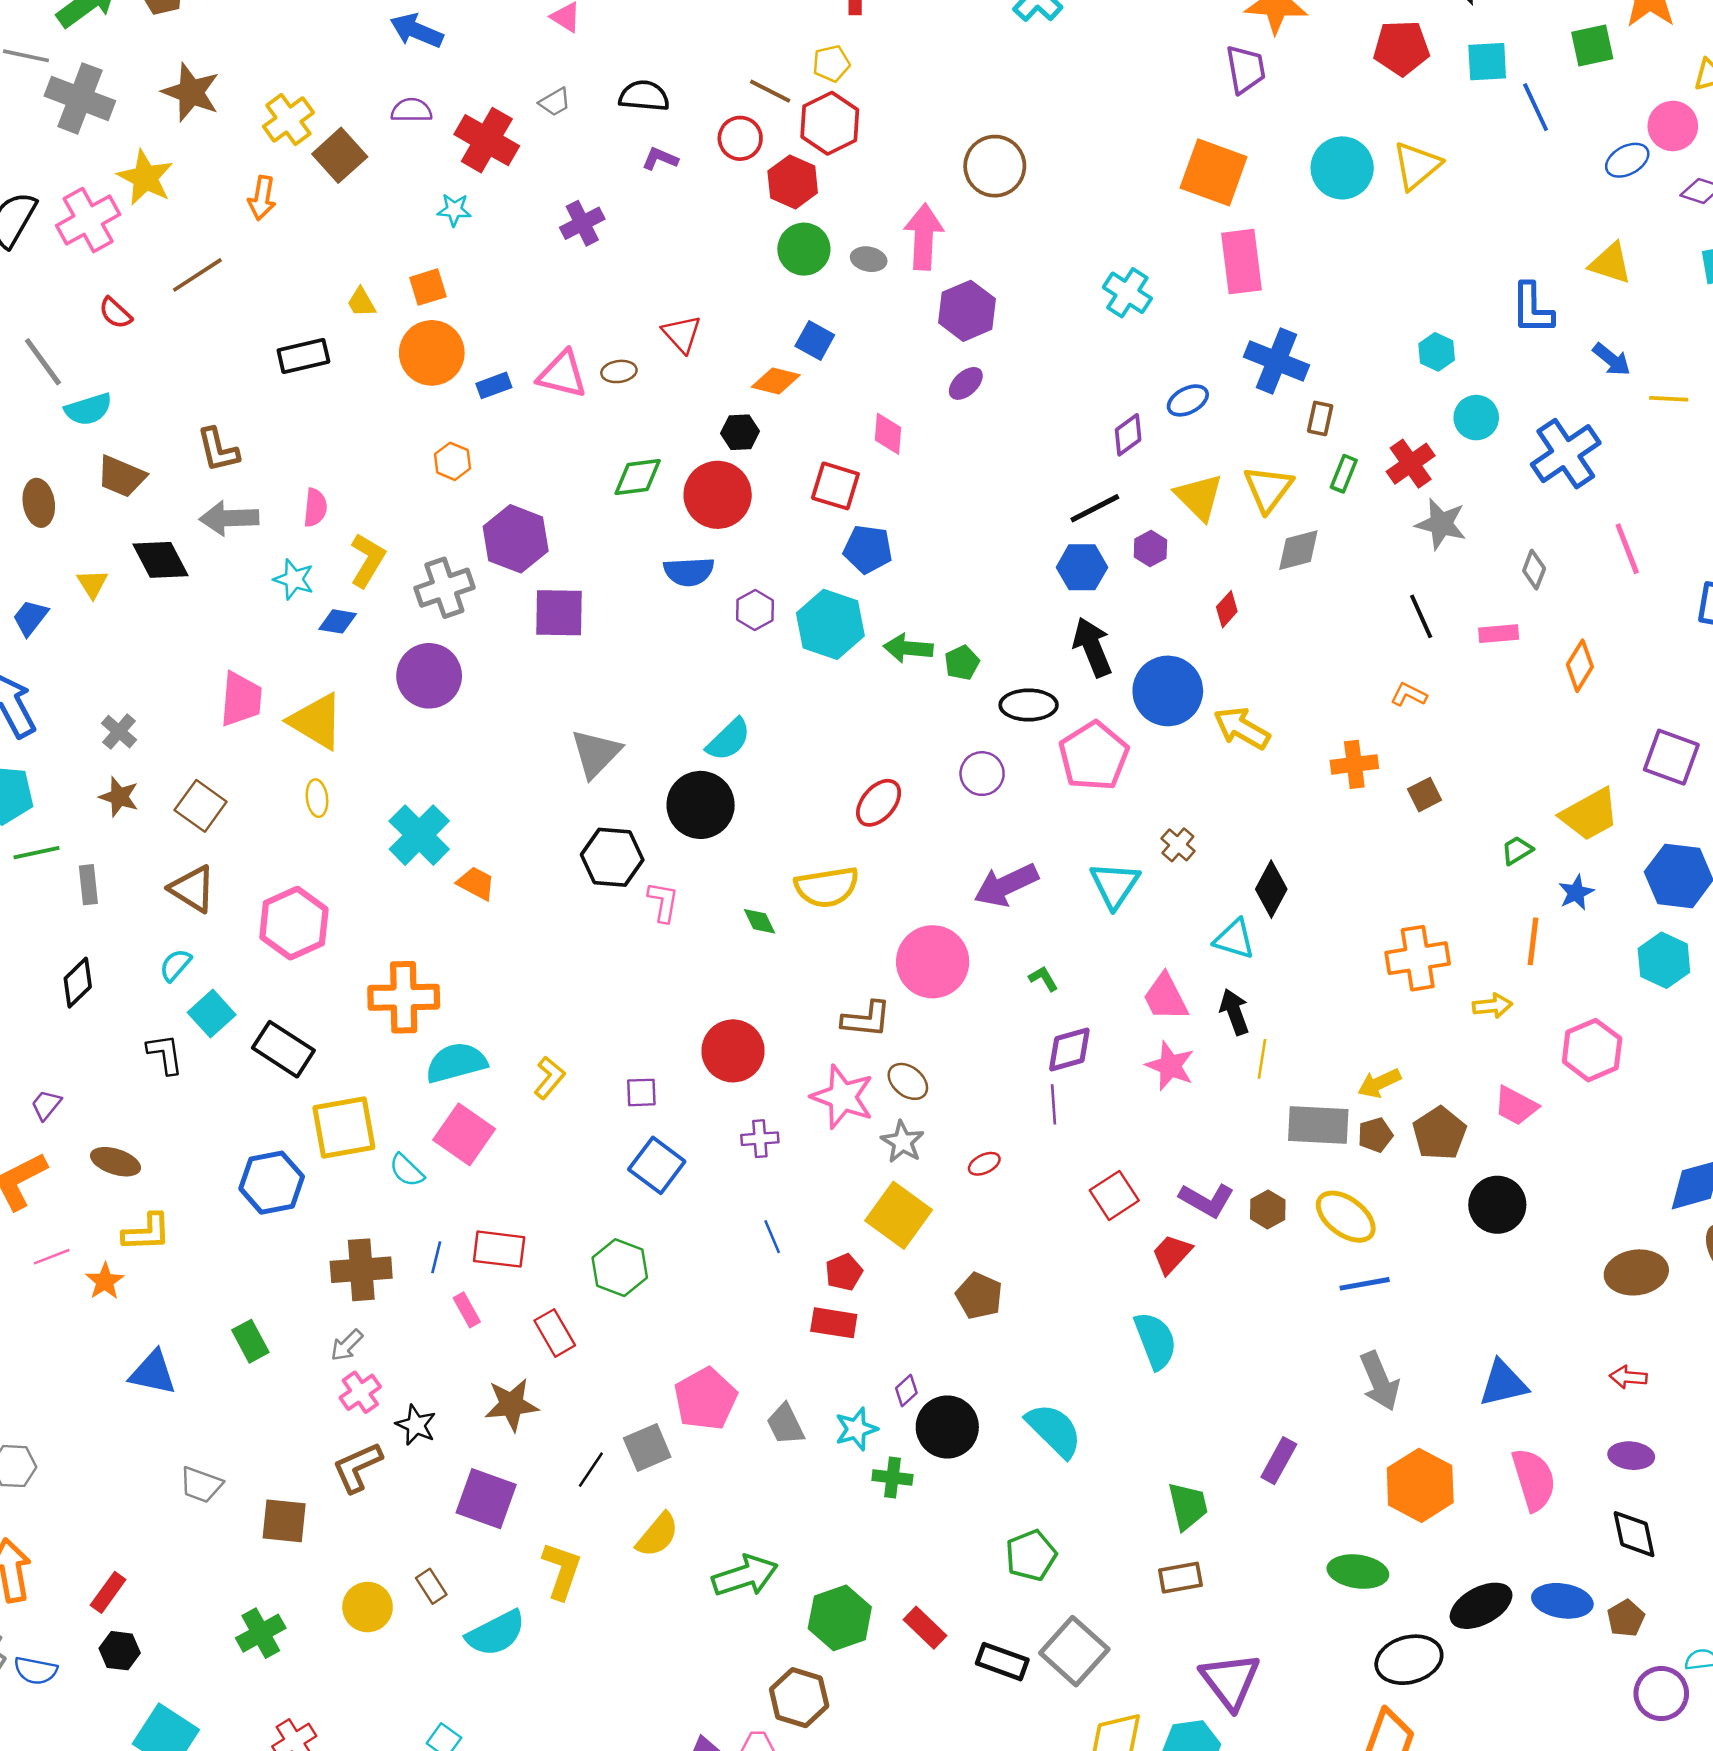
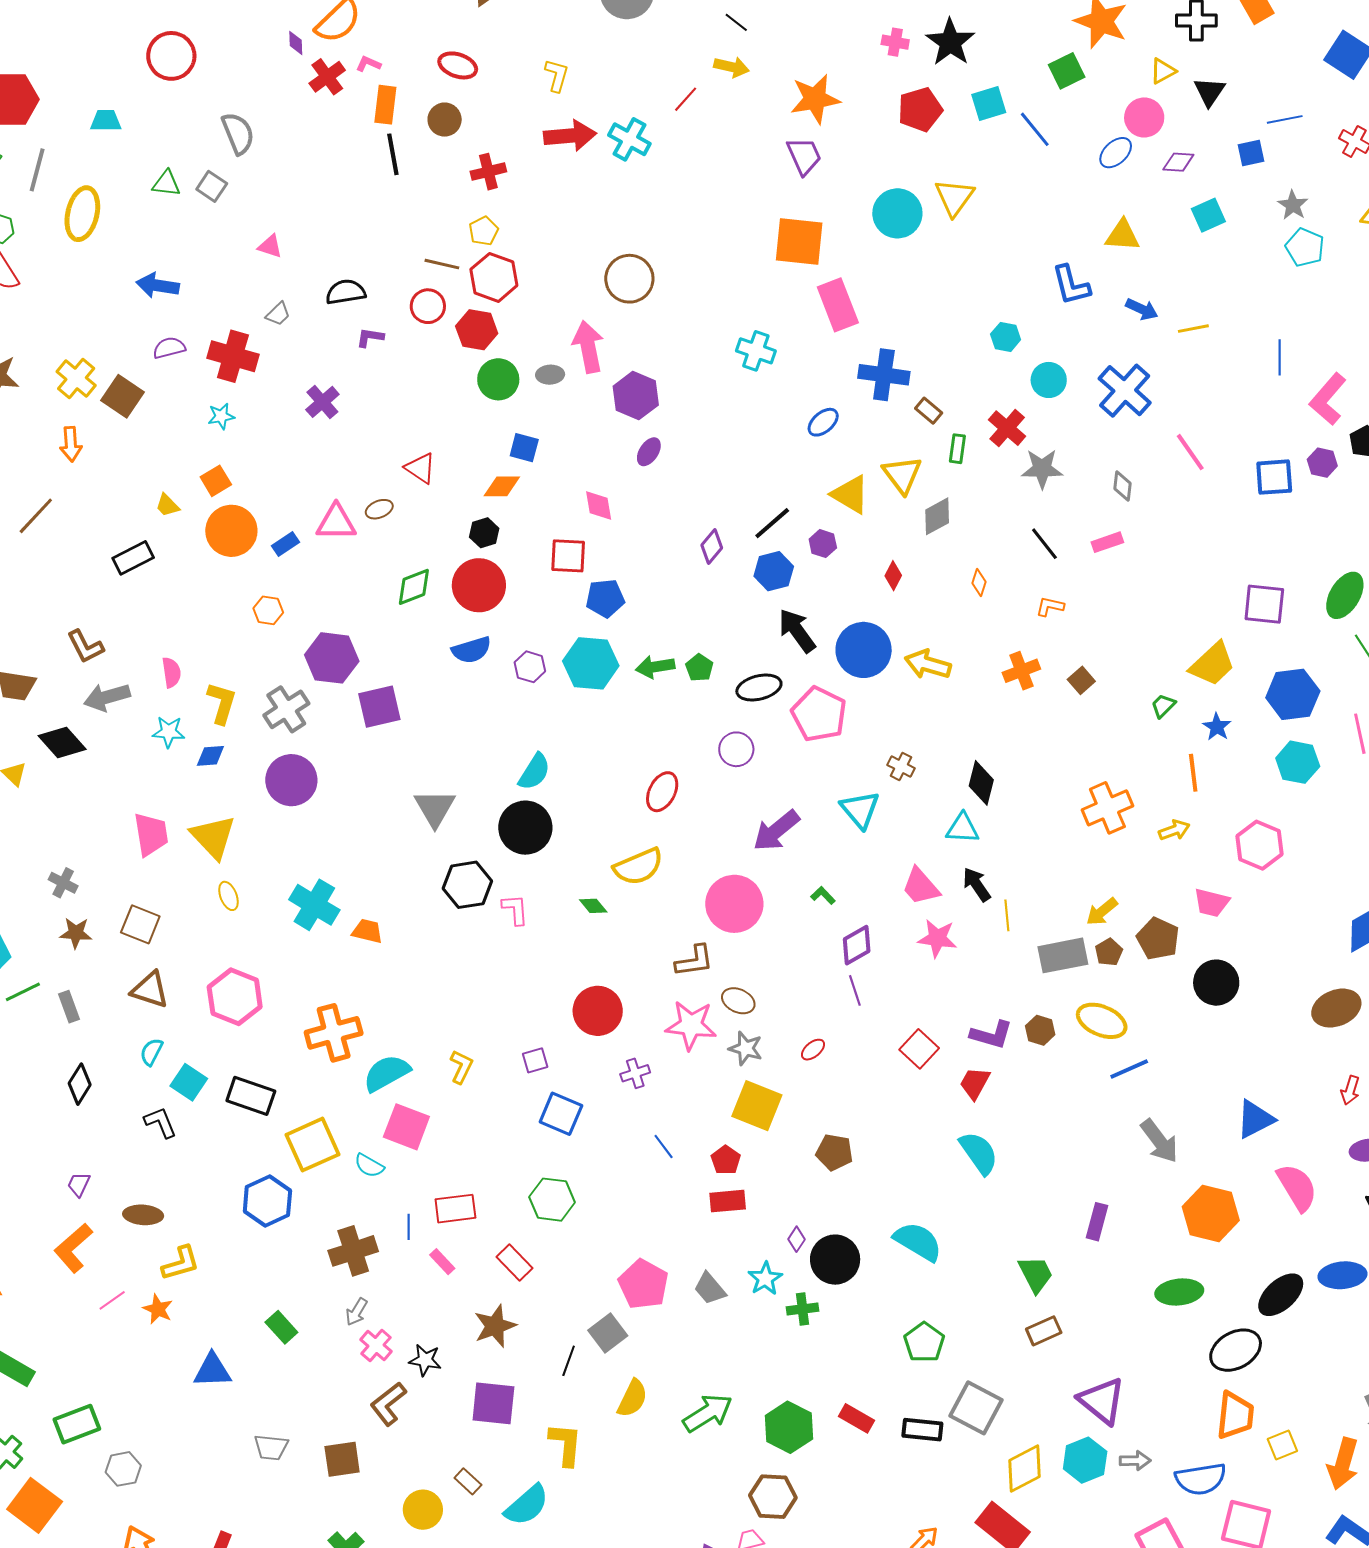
brown rectangle: (1320, 418) -> (929, 411), turned -48
purple diamond: (1128, 435) -> (712, 547), moved
orange diamond: (1580, 666) -> (979, 582), moved, size x0.7
yellow triangle: (316, 721) -> (213, 837), turned 30
red arrow: (1628, 1377) -> (1350, 1090), turned -64

